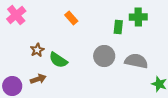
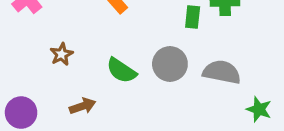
green semicircle: (58, 60) -> (121, 70), moved
brown arrow: (38, 79) -> (83, 106), moved

